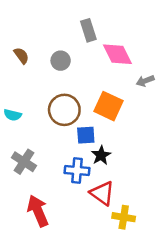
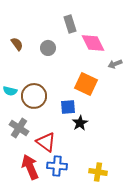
brown circle: (64, 110) -> (34, 96), moved
blue cross: (77, 170) -> (57, 166), moved
red triangle: (102, 193) -> (46, 142), moved

